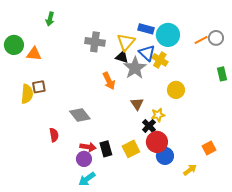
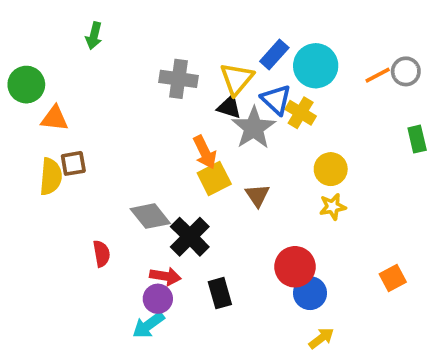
blue rectangle: (146, 29) -> (274, 54), turned -63
orange triangle: (34, 54) -> (54, 118), moved
yellow star: (158, 115) -> (333, 207), moved
black cross: (149, 126) -> (190, 237), moved, size x1.5
black rectangle: (106, 149) -> (220, 293), moved
yellow square: (131, 149) -> (214, 178), moved
yellow arrow: (190, 170) -> (321, 338), moved
cyan arrow: (87, 179) -> (148, 325), moved

